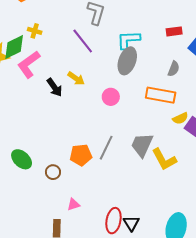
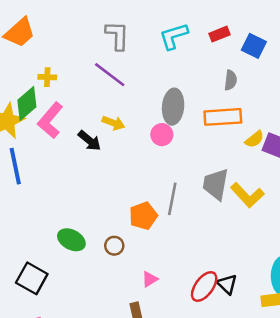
cyan L-shape: (128, 40) -> (174, 36), moved
gray ellipse: (127, 61) -> (173, 107), moved
red ellipse: (113, 221) -> (204, 286), turned 40

